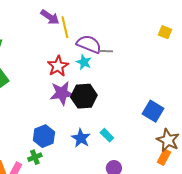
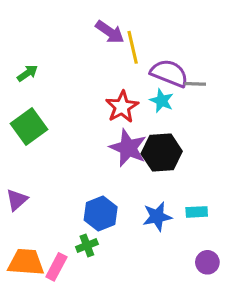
purple star: (62, 93) -> (128, 148), turned 30
cyan rectangle: (107, 135) -> (197, 212), turned -48
blue star: (81, 138) -> (157, 217), turned 30

